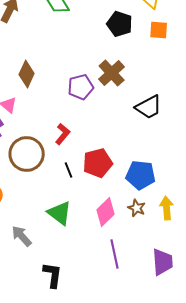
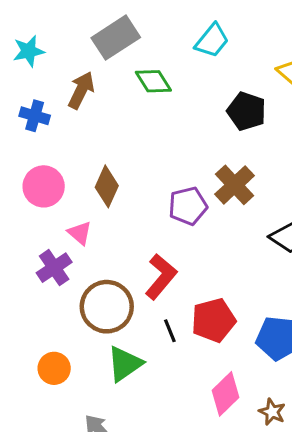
red L-shape: (63, 134) -> (161, 277), size x1.4
brown star: (137, 208) -> (272, 412), moved
green triangle: (60, 213) -> (125, 364), moved, turned 48

